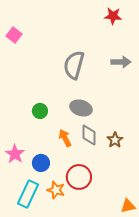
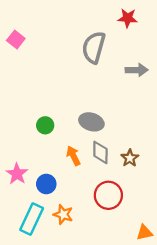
gray semicircle: (74, 65) -> (94, 47), moved
red circle: (79, 177) -> (108, 195), moved

